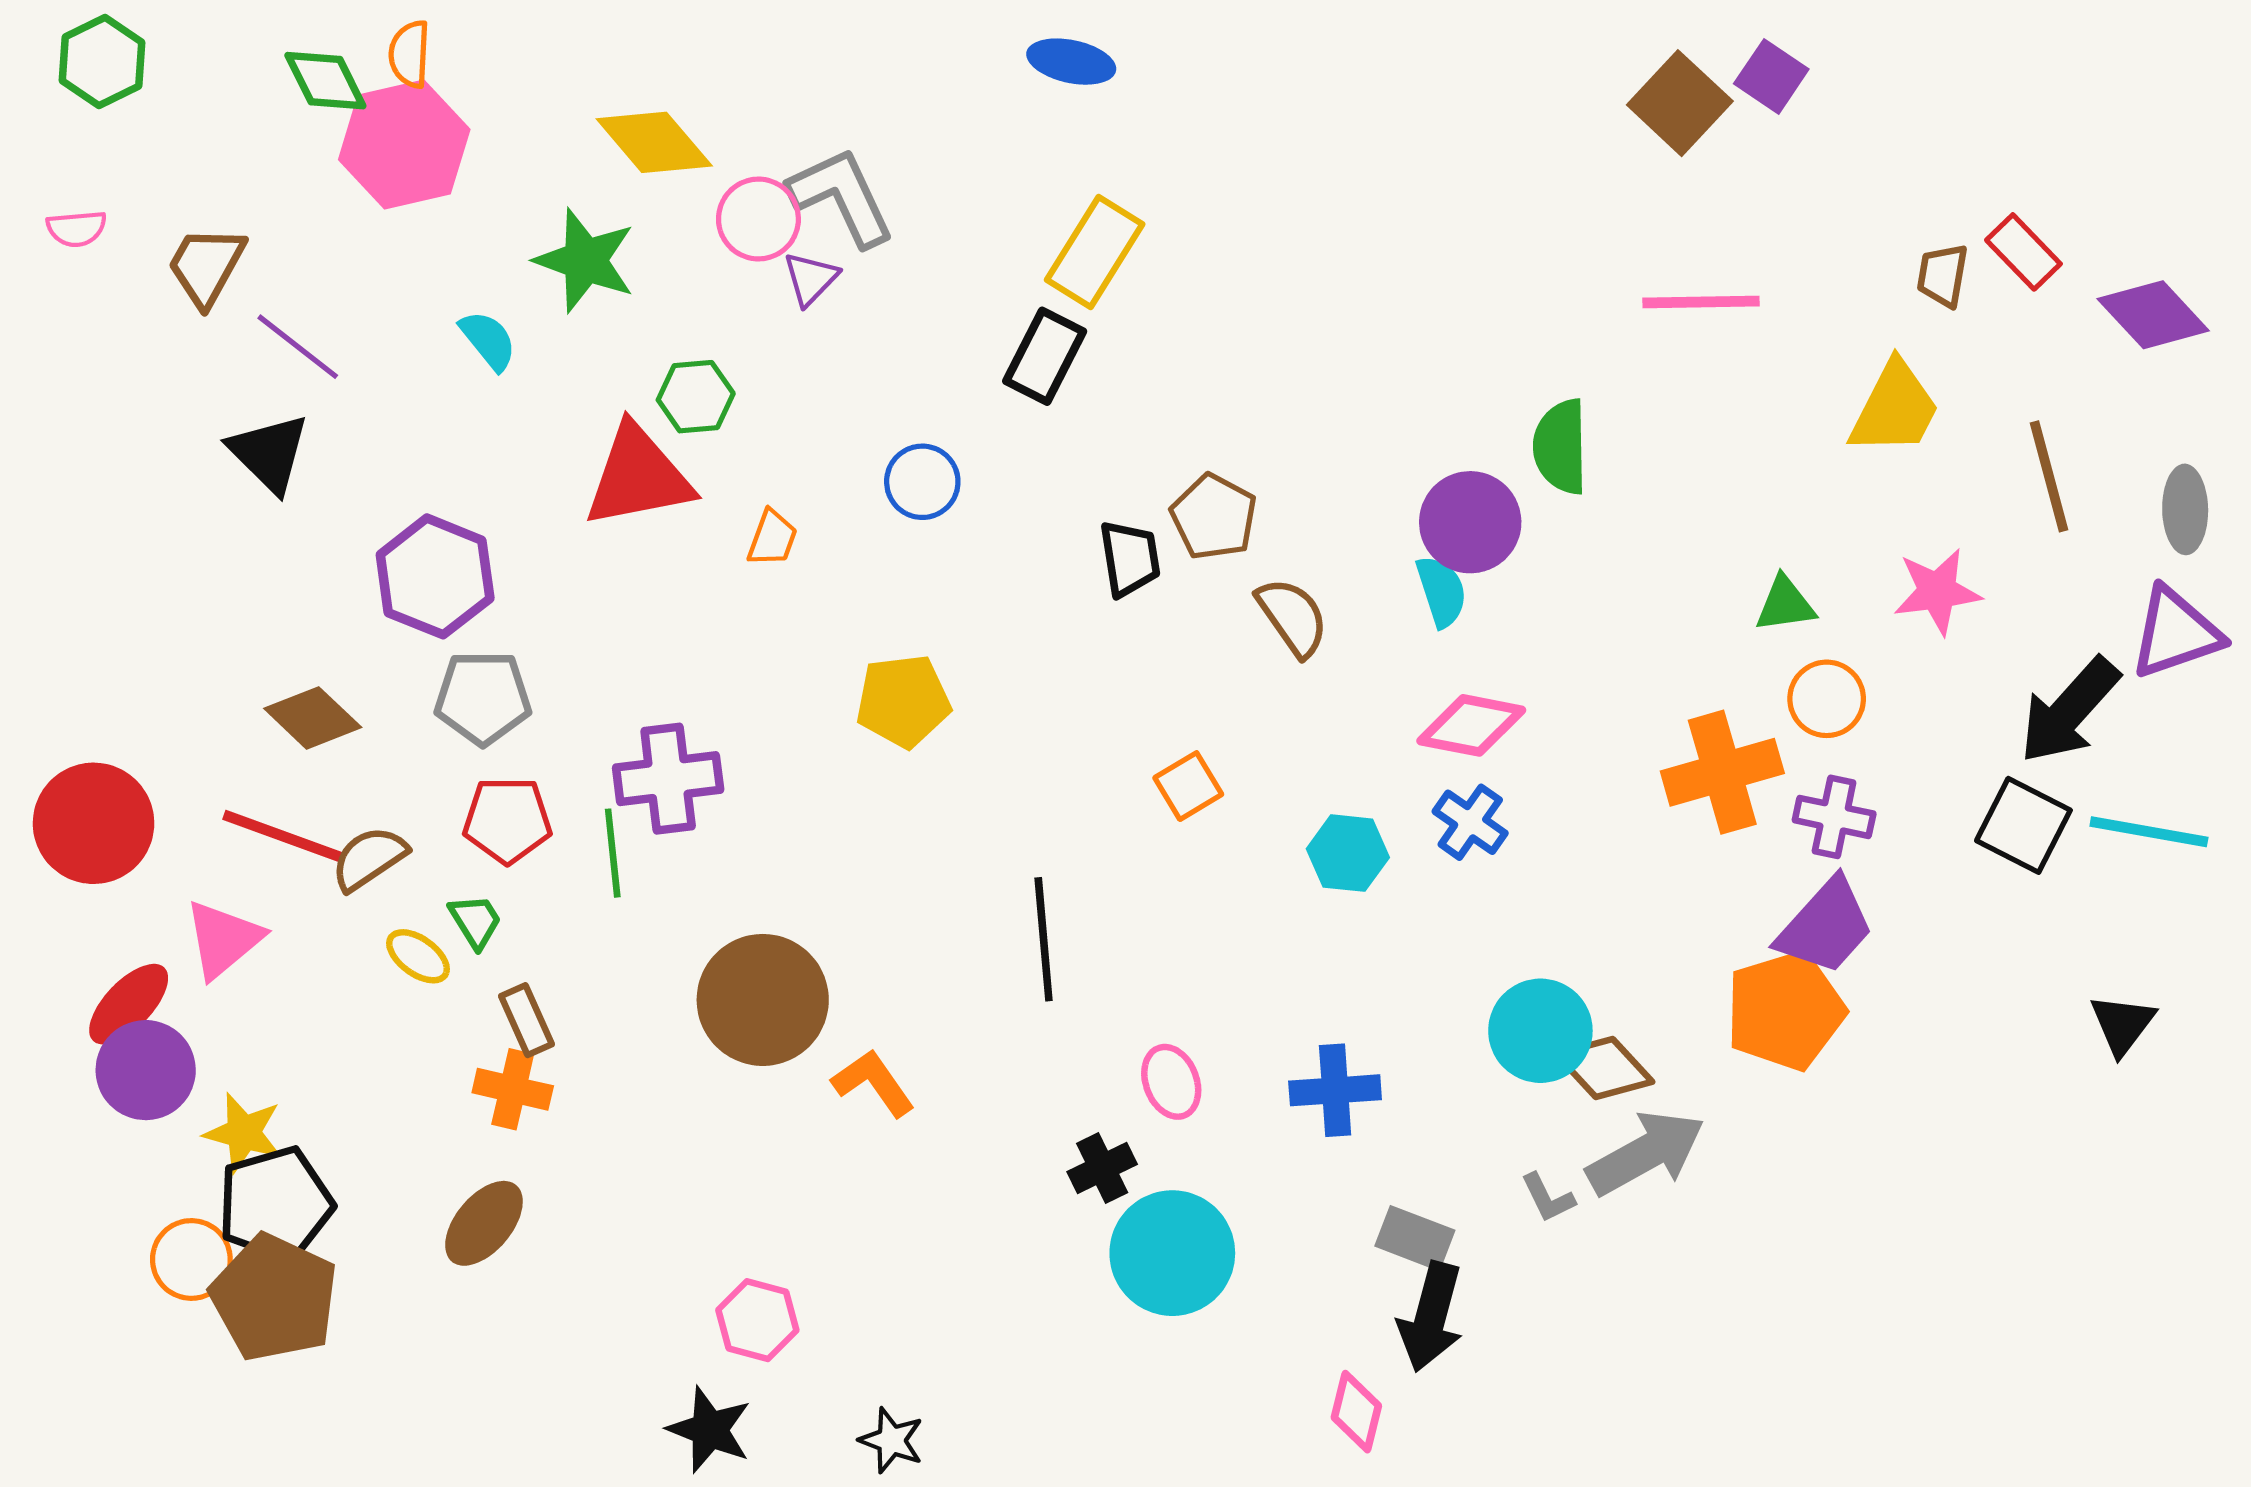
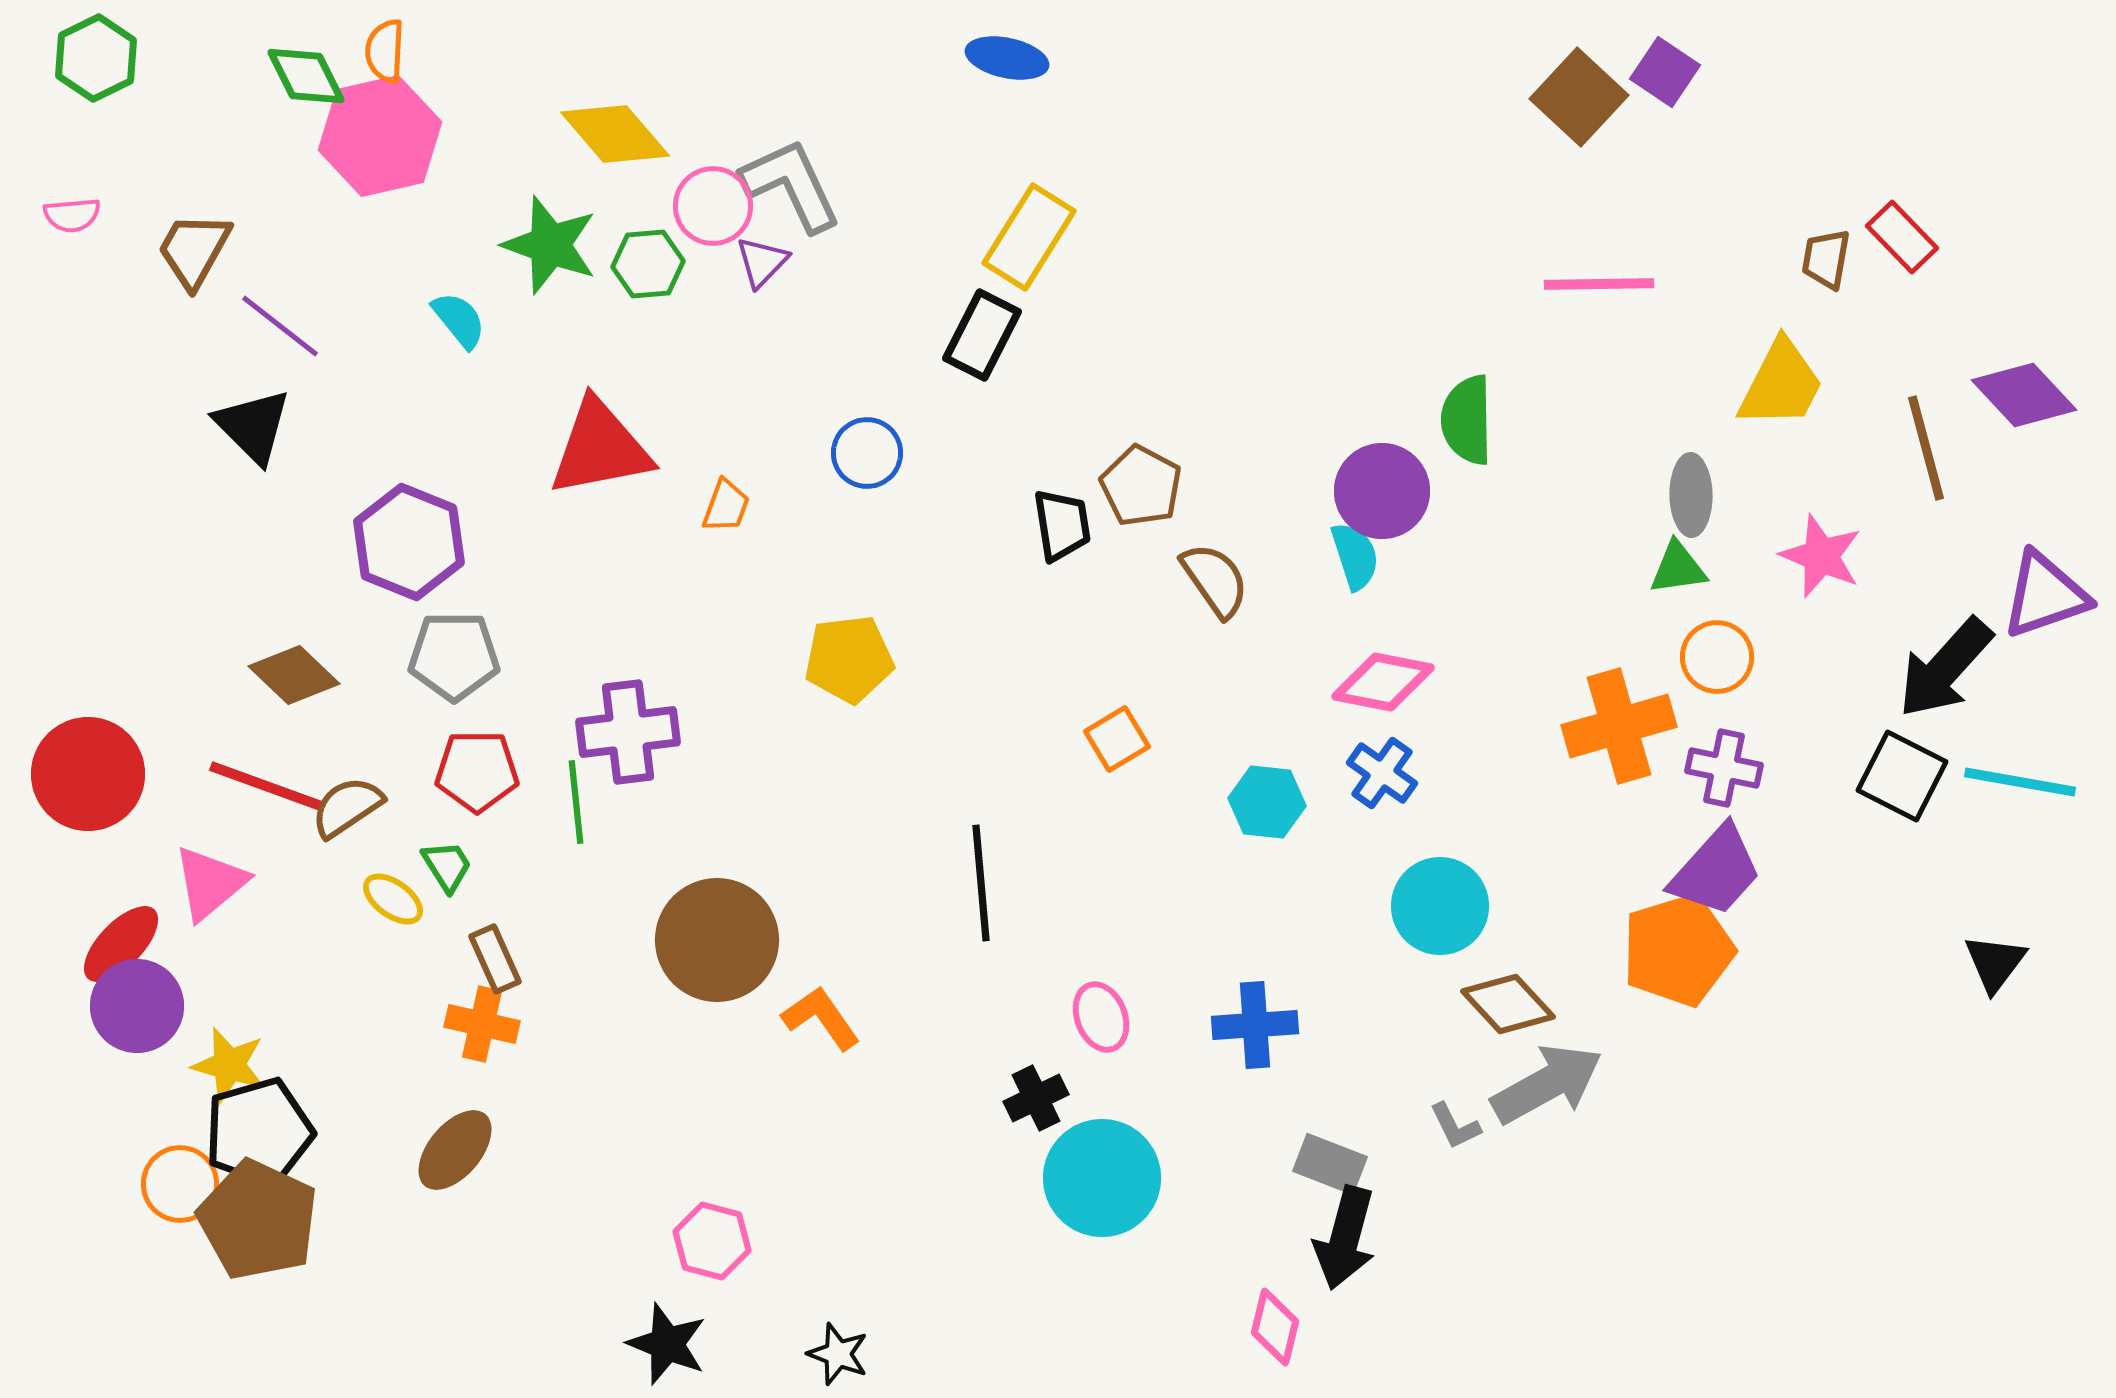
purple diamond: (2153, 315) -> (2024, 395), moved
green hexagon: (696, 397) -> (648, 264), moved
gray ellipse: (2185, 509) -> (1691, 495), moved
pink star: (1937, 591) -> (1821, 556), turned 30
cyan circle: (1540, 1031) -> (1440, 906), moved

